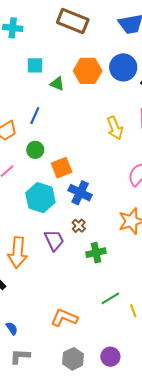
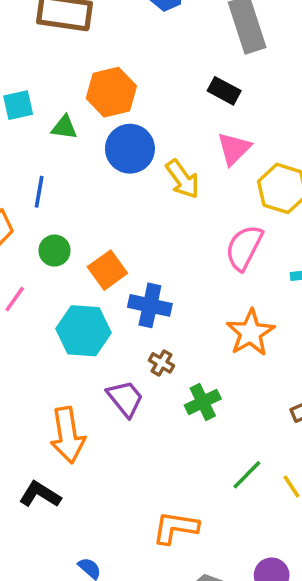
blue circle: (123, 67) -> (130, 149), moved

